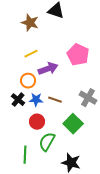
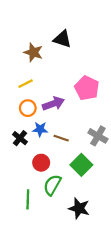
yellow line: (31, 54) -> (26, 84), moved
orange circle: (28, 81) -> (28, 108), moved
blue star: (36, 100) -> (40, 129), moved

